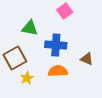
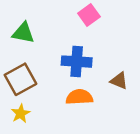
green triangle: (30, 28) -> (23, 33), moved
yellow star: (27, 78) -> (21, 114), moved

